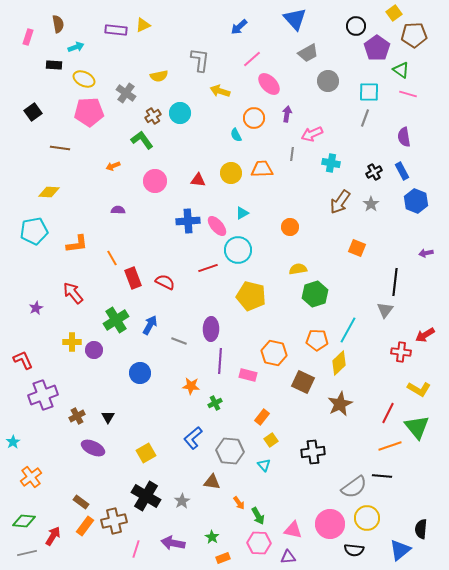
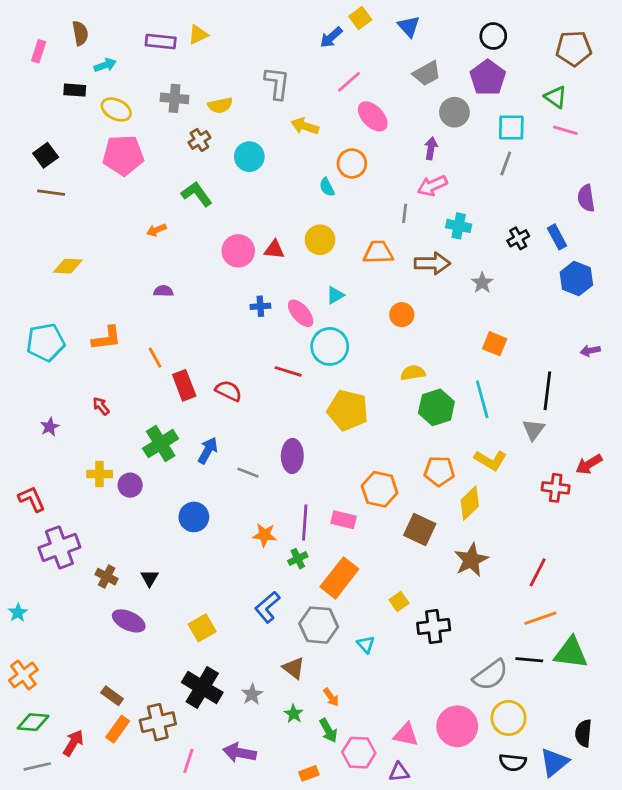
yellow square: (394, 13) -> (360, 18), moved
blue triangle: (295, 19) -> (409, 26), size x0.7
purple pentagon: (377, 48) -> (488, 78), moved
gray cross: (126, 93) -> (174, 98), moved, turned -30
purple arrow: (287, 114) -> (431, 148), moved
brown cross: (153, 116) -> (199, 140), moved
purple semicircle: (404, 137) -> (586, 198), moved
brown line: (60, 148) -> (51, 193), moved
orange trapezoid: (262, 169) -> (378, 252), moved
pink circle: (155, 181) -> (238, 251), moved
brown arrow: (340, 202) -> (432, 263), moved, turned -125
gray star: (371, 204) -> (482, 283), moved
blue cross: (188, 221) -> (260, 306), size x0.6
cyan pentagon: (34, 231) -> (46, 342), moved
red line: (208, 268) -> (288, 371), turned 36
red arrow: (73, 293) -> (101, 406), size x0.6
cyan line: (348, 330) -> (482, 399), moved, turned -44
purple line: (220, 361) -> (305, 523), moved
yellow L-shape: (419, 389) -> (490, 460), moved
brown cross: (77, 416) -> (107, 577), turned -35
orange rectangle: (262, 417) -> (339, 578), moved, size x1.8
green triangle: (417, 427) -> (571, 653), moved, turned -44
yellow square: (271, 440) -> (399, 602), moved
orange cross: (31, 477) -> (23, 675), moved
brown triangle: (212, 482) -> (294, 668), turned 30
green arrow: (258, 516) -> (328, 730), moved
green star: (212, 537) -> (294, 714), moved
black semicircle: (354, 550) -> (513, 762), moved

